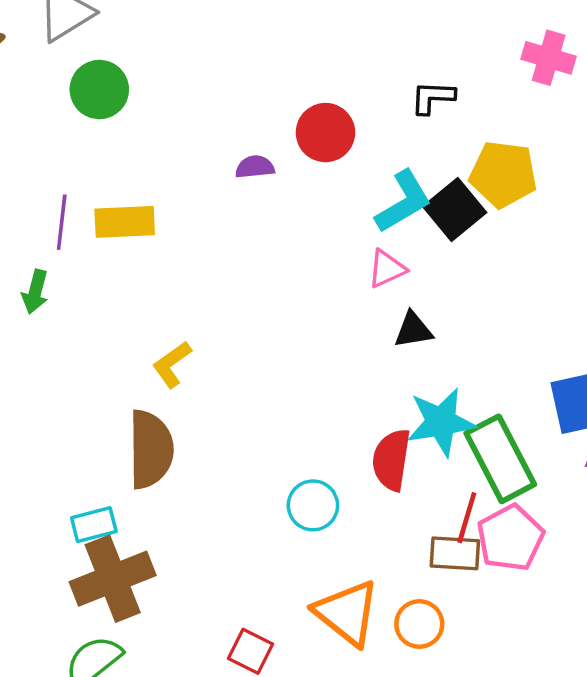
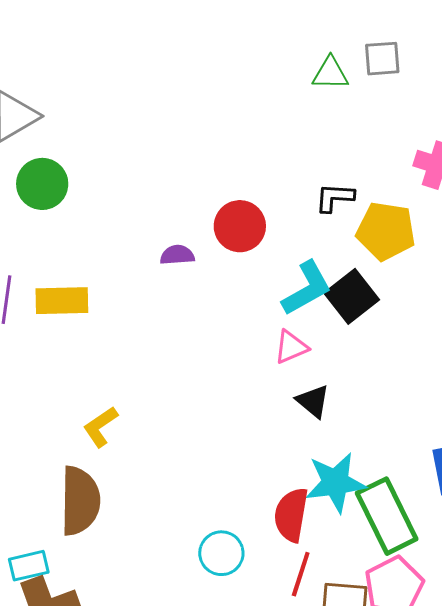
yellow pentagon: (503, 174) -> (386, 231), moved
black triangle: (413, 330) -> (313, 401), turned 48
red line: (467, 518) -> (301, 574), moved

